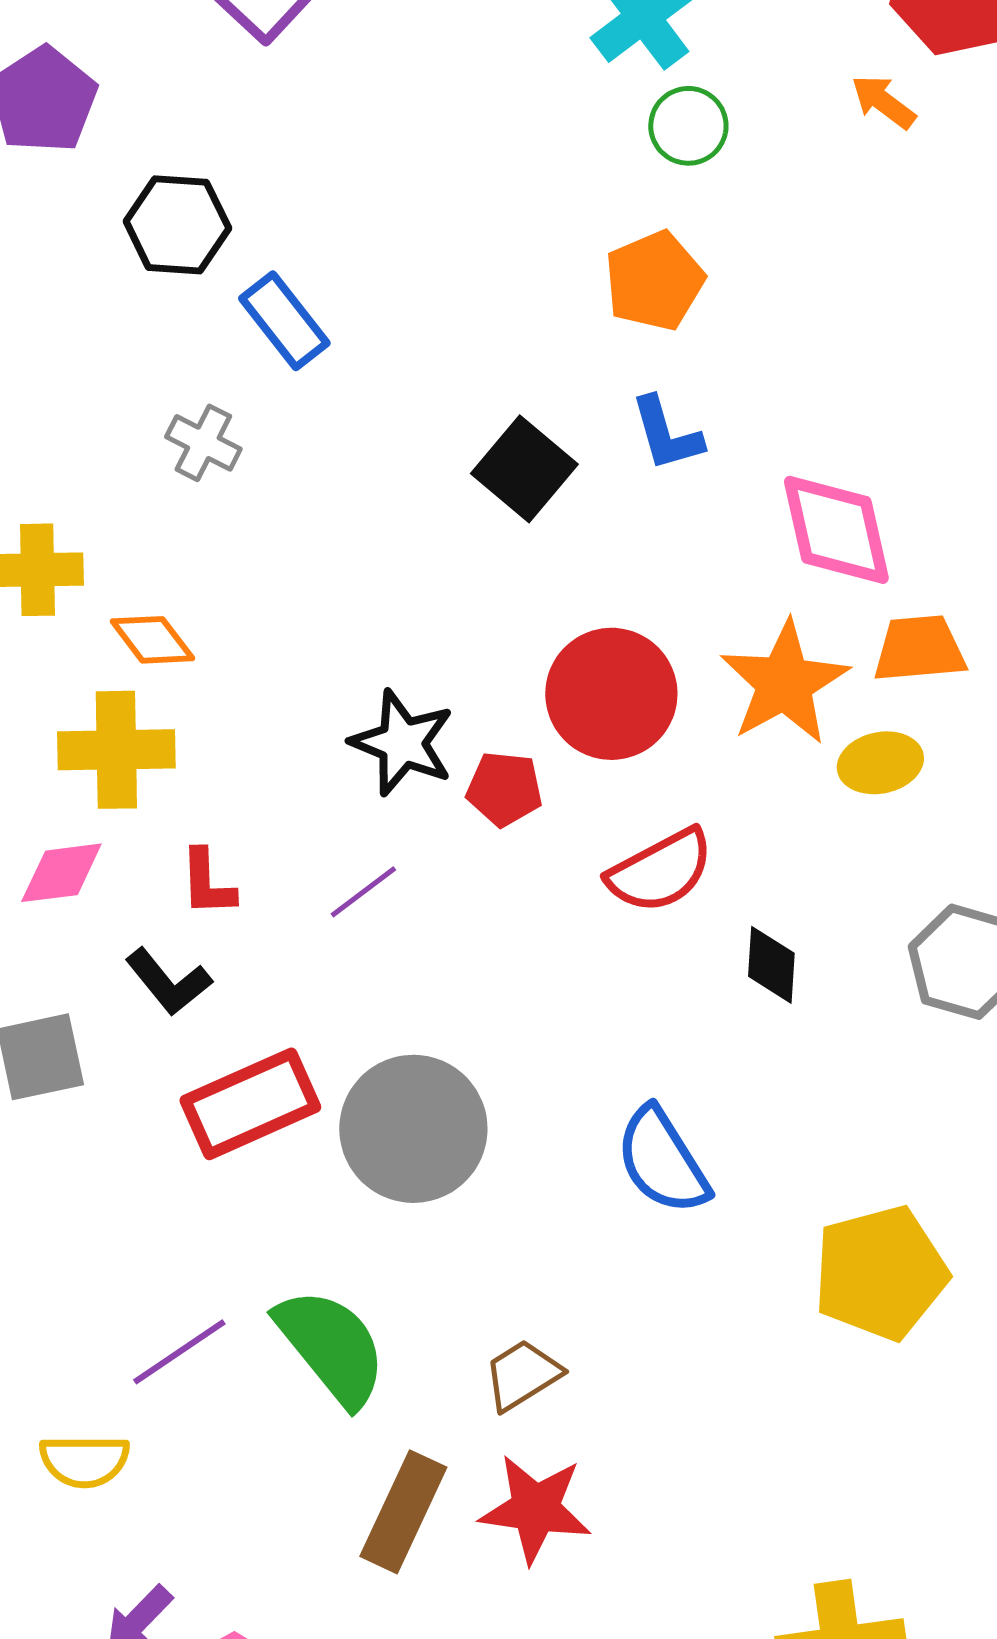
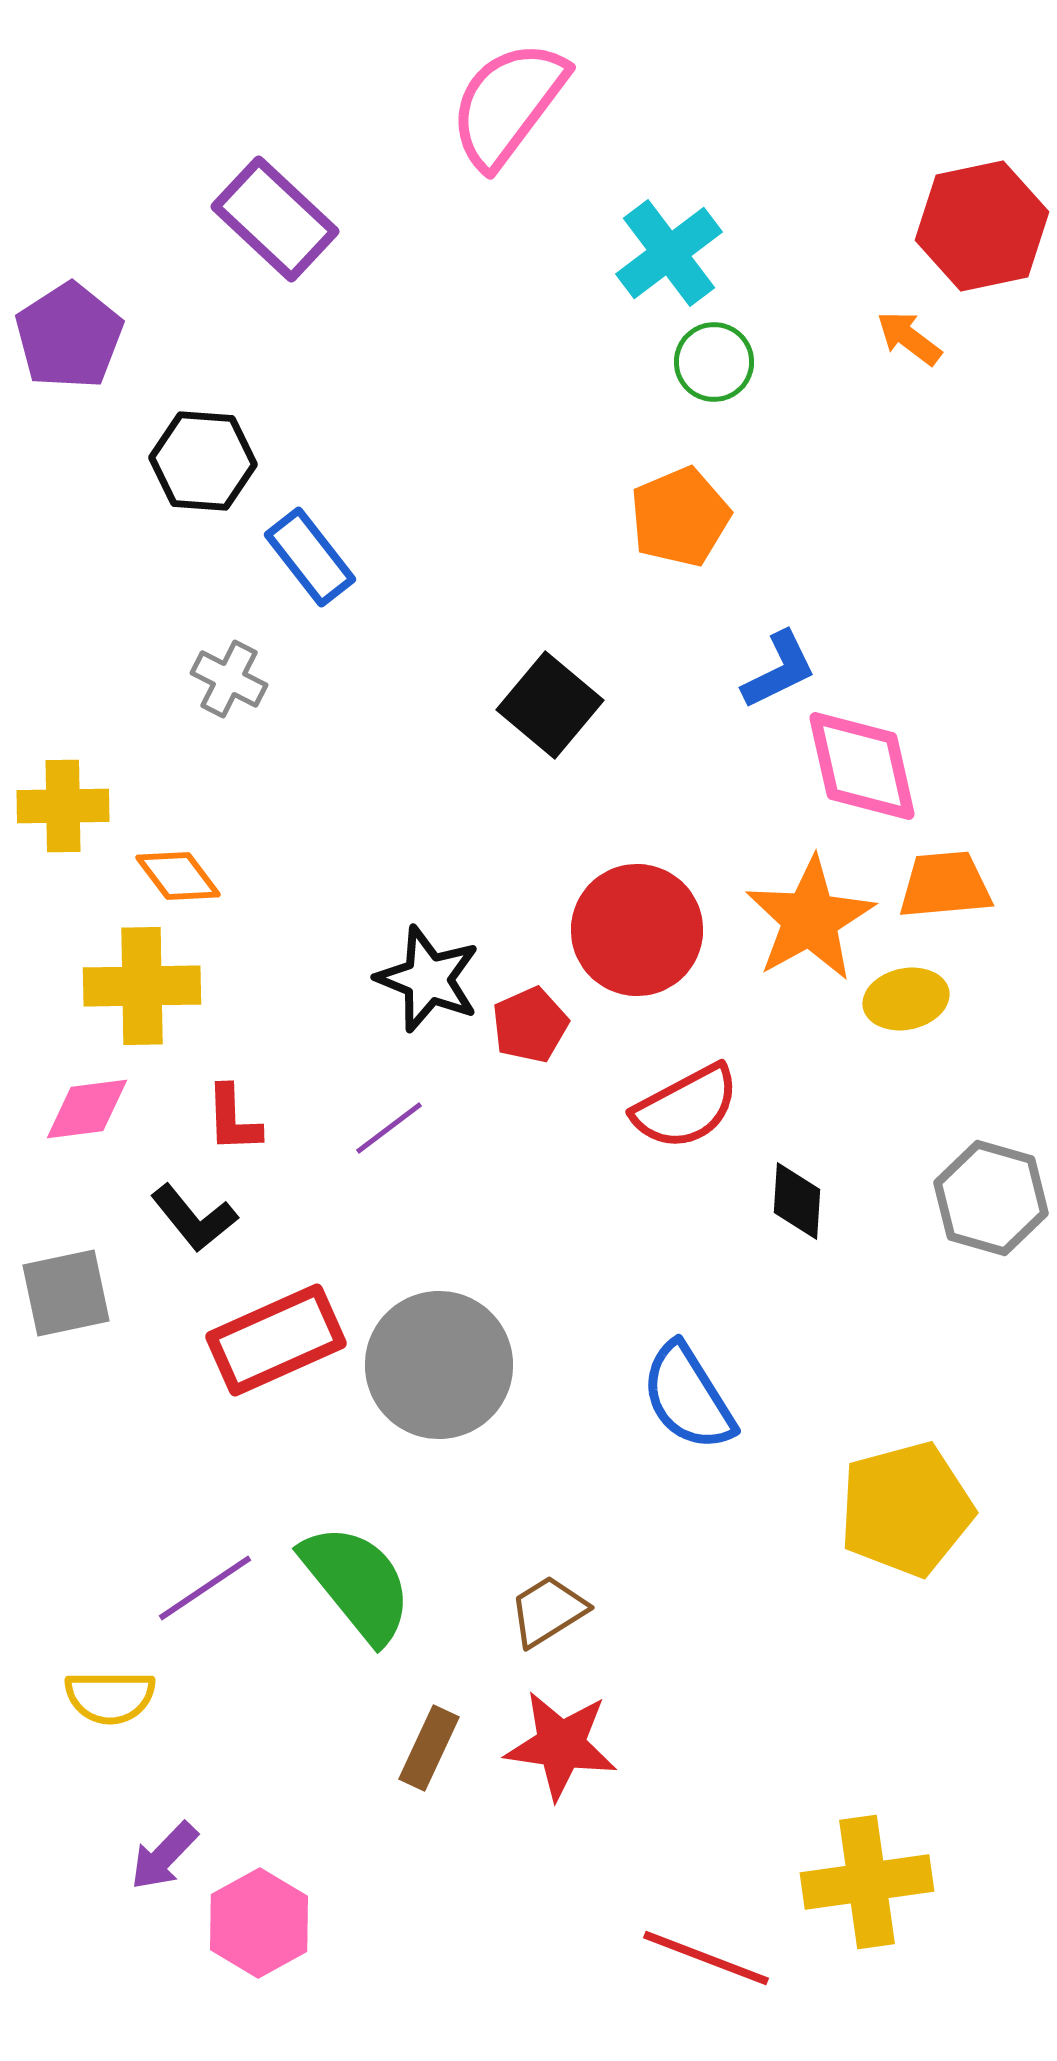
blue L-shape: (666, 434) -> (779, 670), moved, turned -100
red pentagon: (504, 789) -> (530, 1025), turned -30
brown rectangle: (403, 1512) -> (429, 1748), size x0.7

